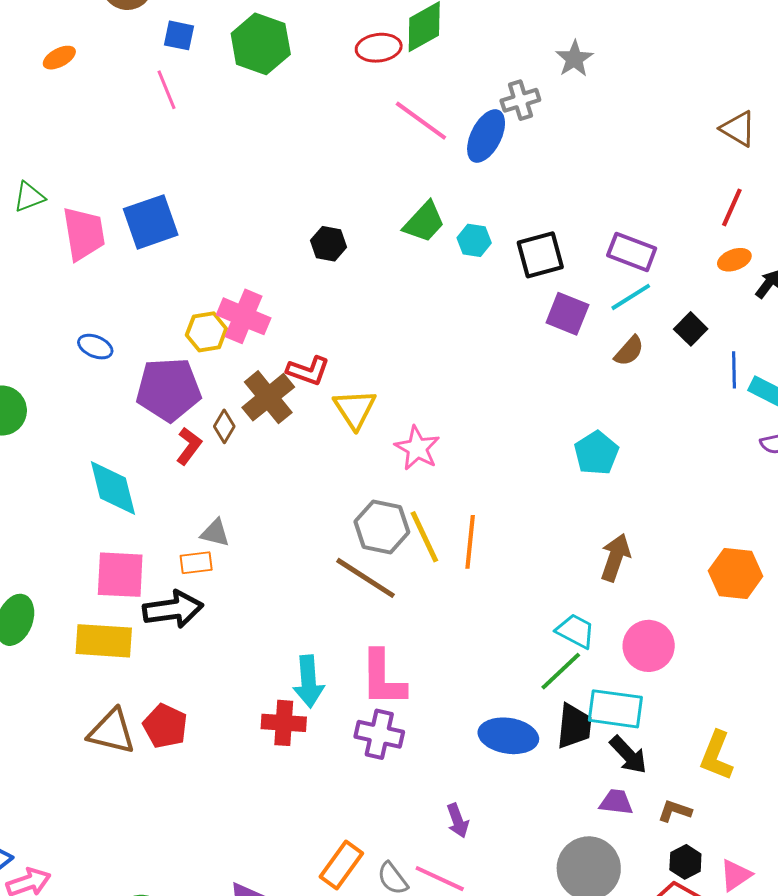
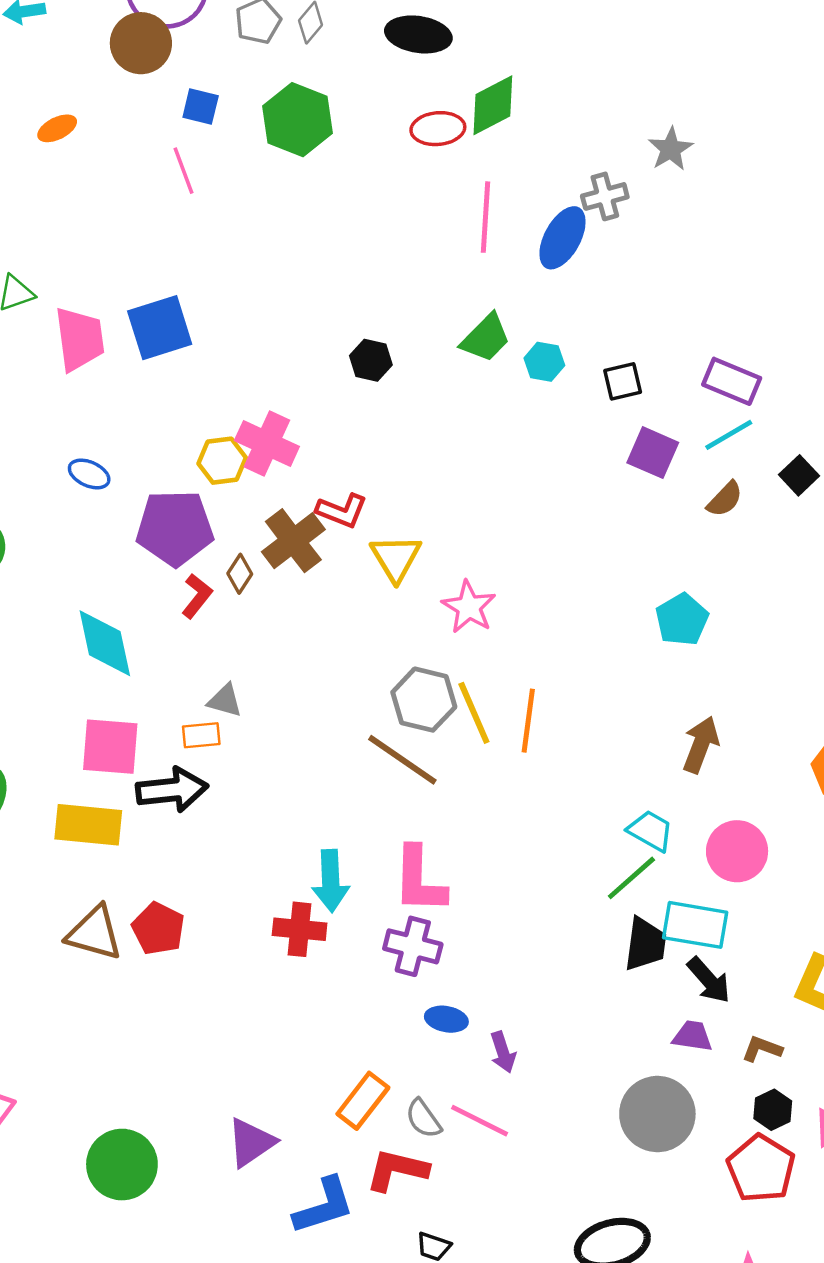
pink line: (421, 121) -> (485, 217), turned 56
black square: (540, 255) -> (623, 381), size x0.7
blue ellipse: (508, 736) -> (446, 1019), moved, size x0.6

